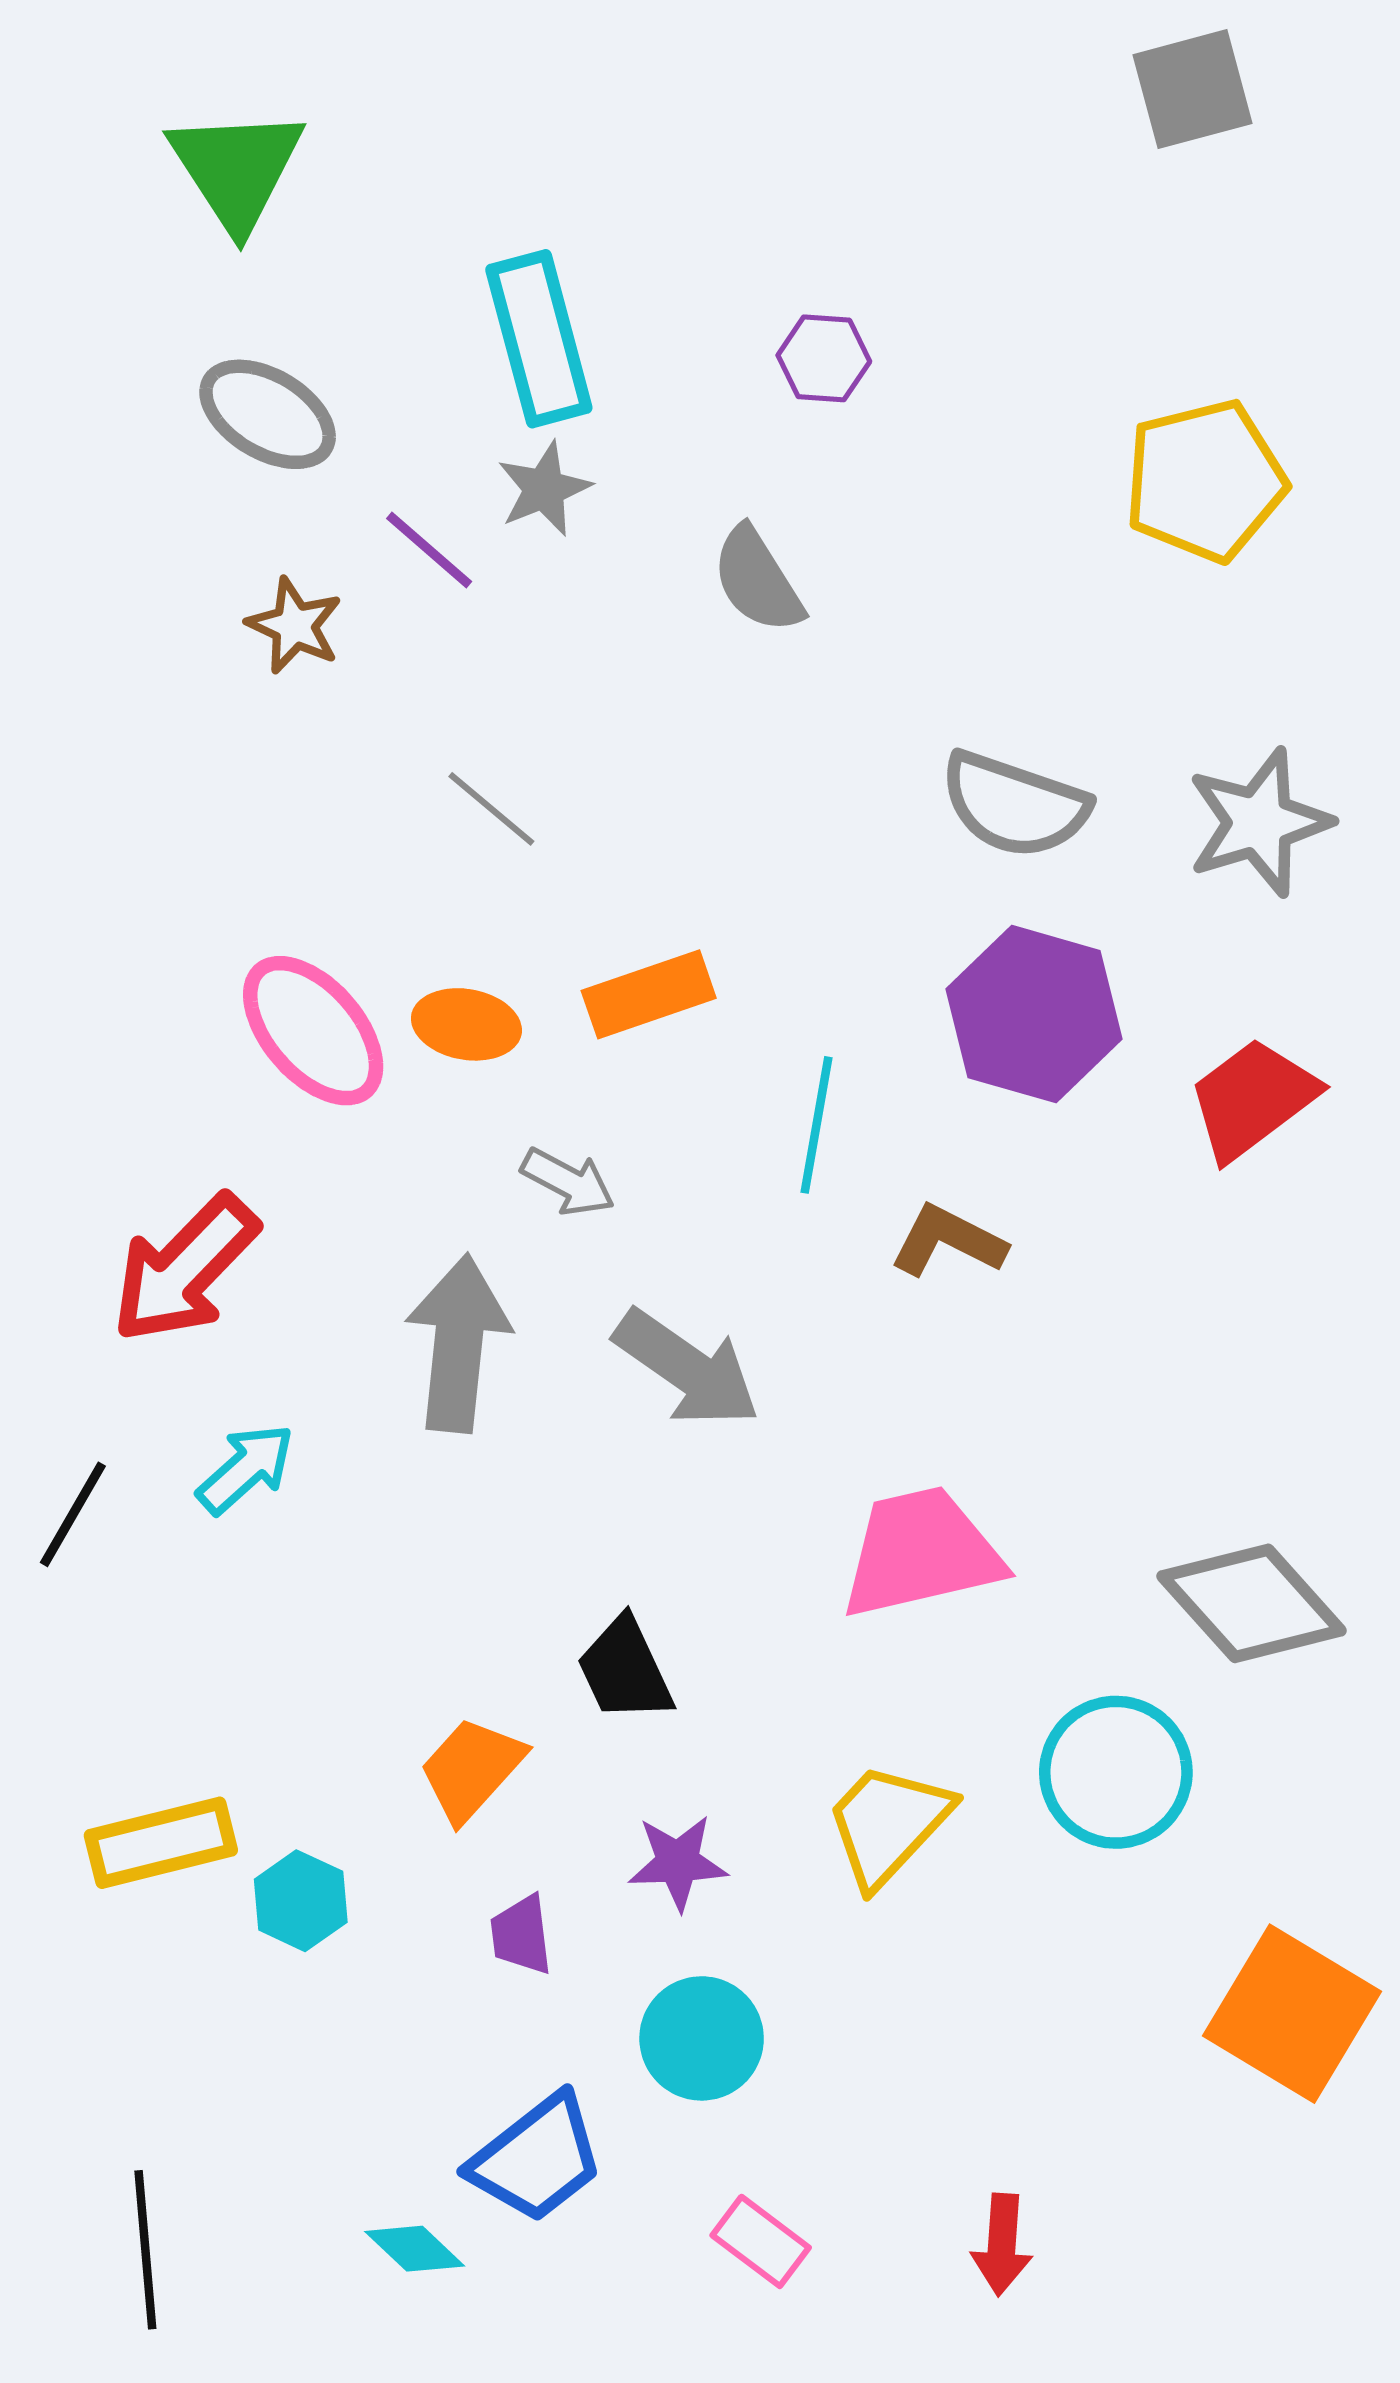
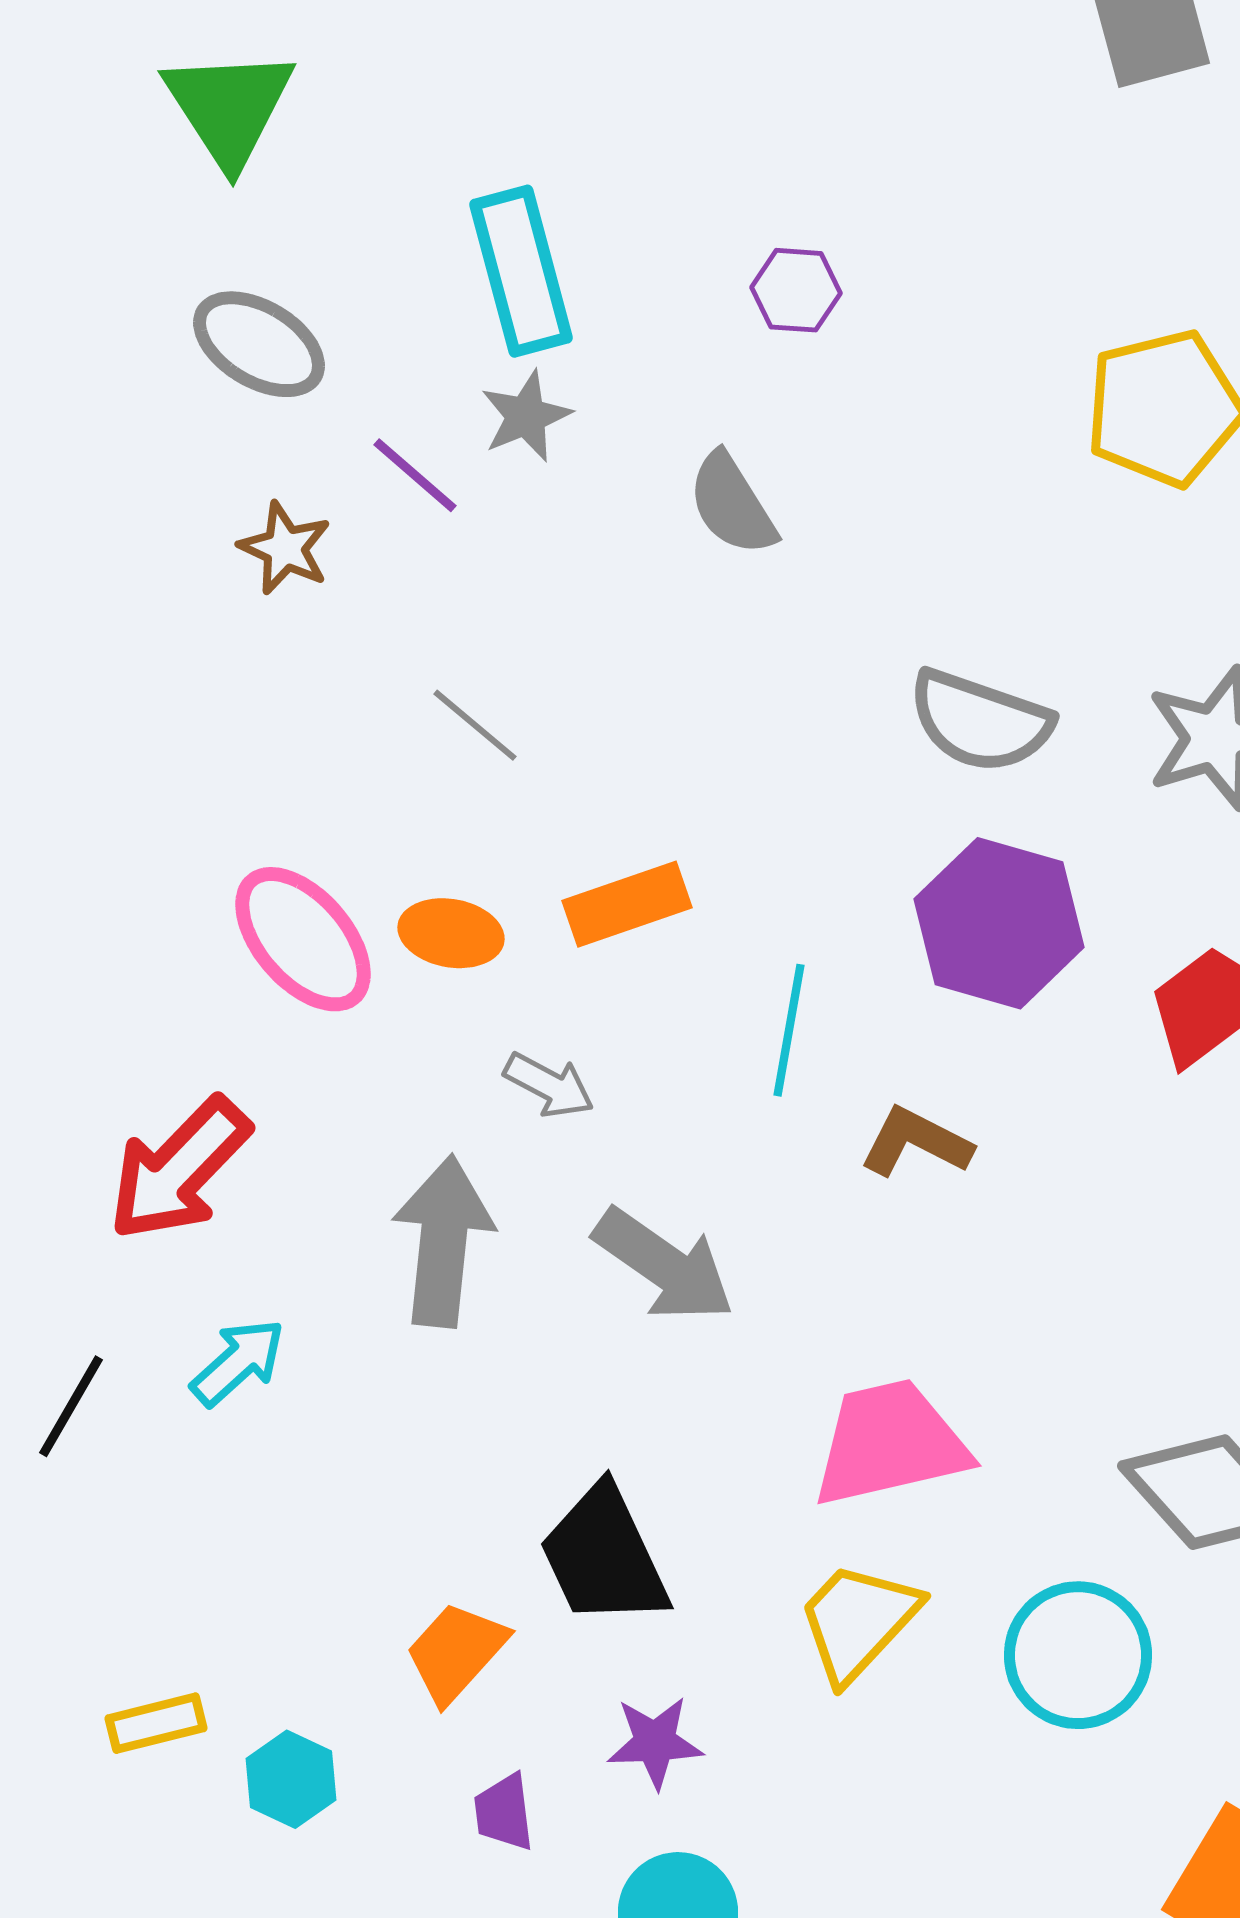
black trapezoid: (625, 1670) -> (604, 1556), size x1.4
yellow trapezoid: (888, 1824) -> (858, 1621), moved
yellow rectangle: (161, 1843) -> (156, 1723), size x0.7

